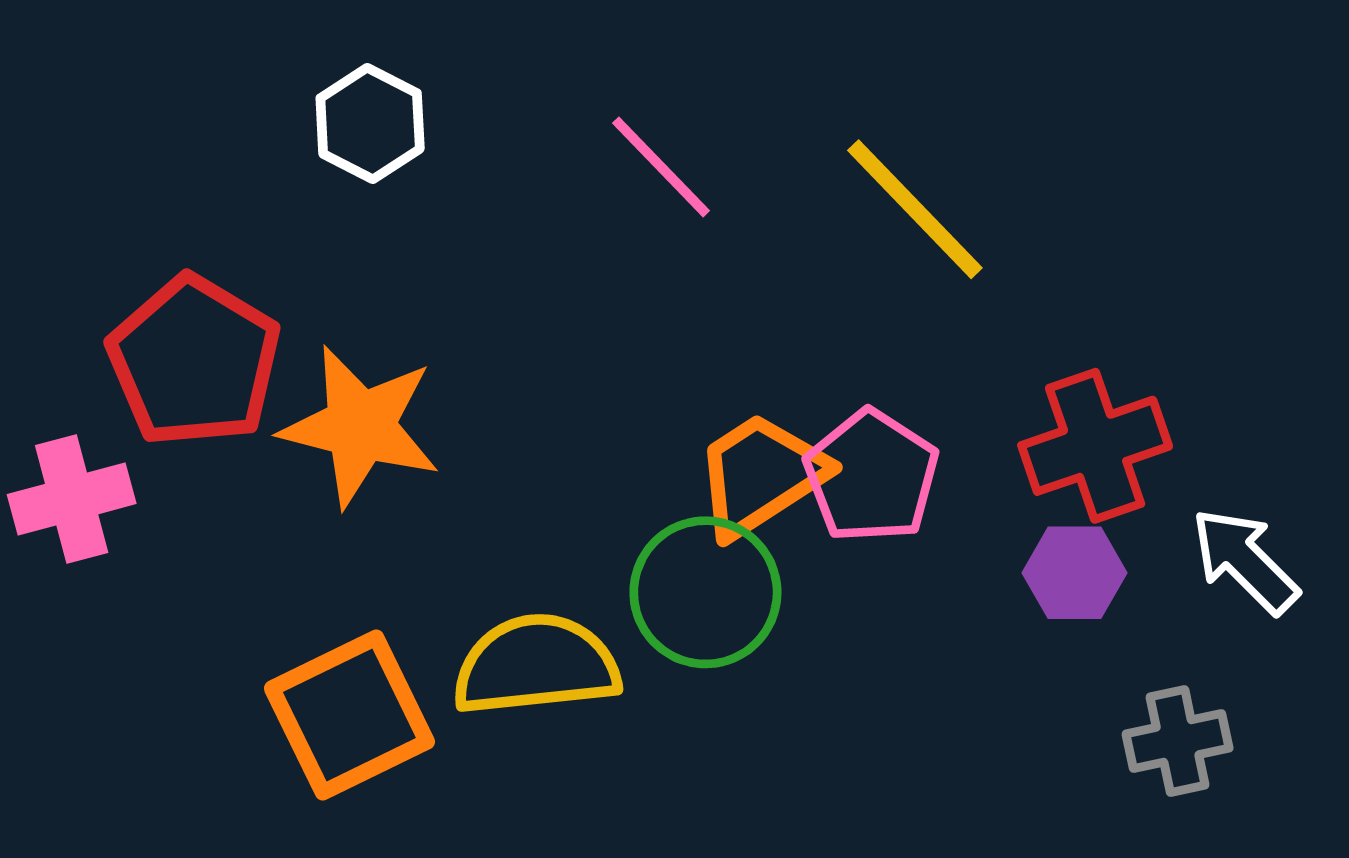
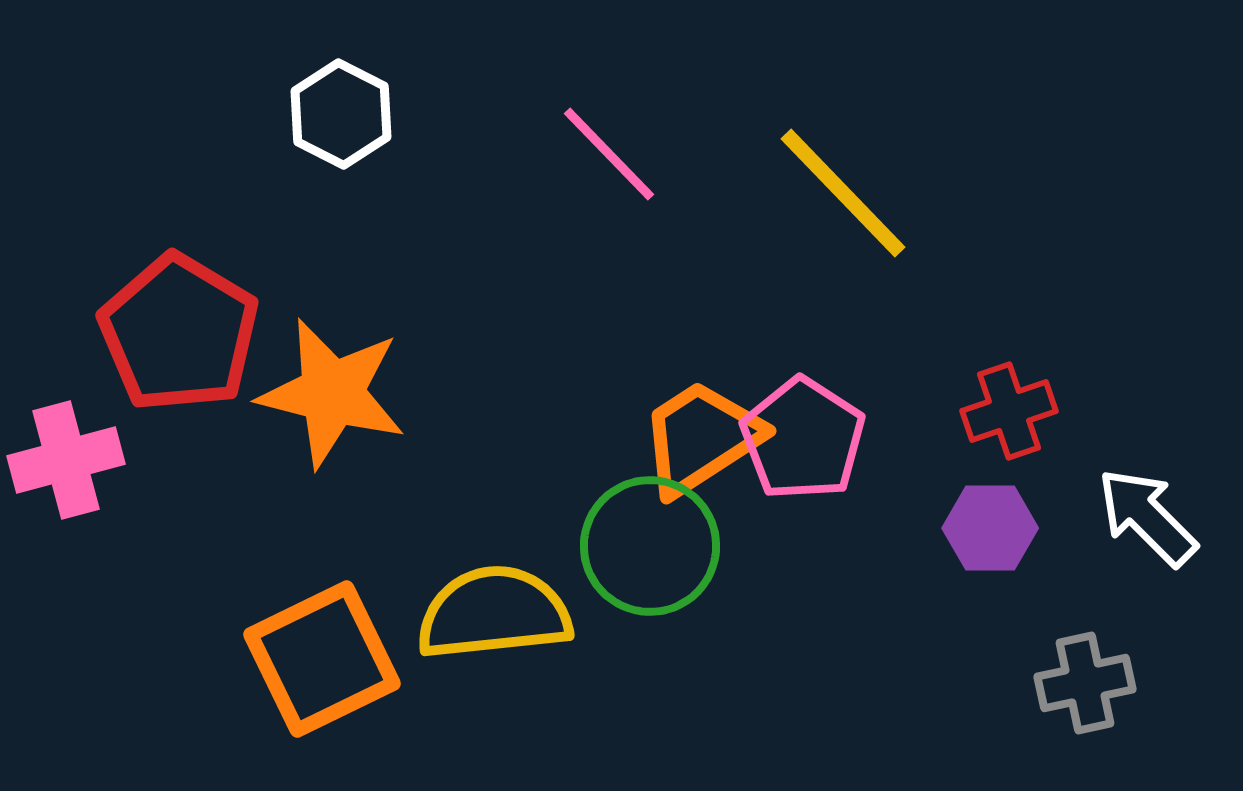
red cross: (1095, 446) -> (1009, 411), size x0.7

